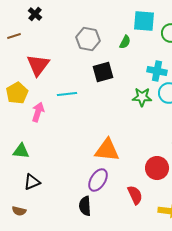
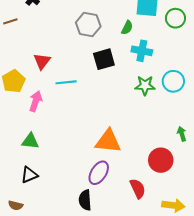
red triangle: (38, 65) -> (42, 61), moved, size x0.7
cyan cross: (157, 71) -> (142, 51), moved
green triangle: (21, 151) -> (30, 141), moved

